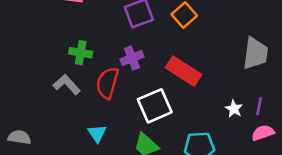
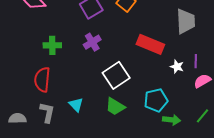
red rectangle: (184, 71) -> (150, 44), moved
red semicircle: (107, 83) -> (42, 80), moved
gray L-shape: (67, 84) -> (47, 112), moved, turned 65

